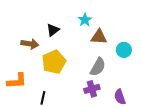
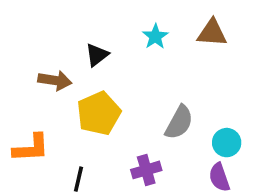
brown triangle: (99, 37) -> (212, 33), moved
cyan circle: (124, 50) -> (227, 143), moved
purple cross: (92, 89) -> (146, 170), moved

